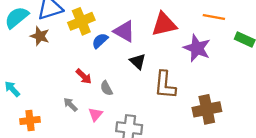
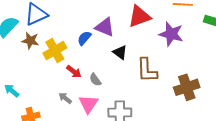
yellow cross: (81, 21) -> (55, 51), moved
pink triangle: (95, 114) -> (88, 104), size x1.5

